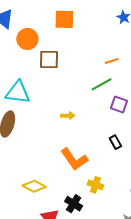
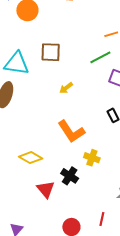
brown square: (49, 60) -> (51, 52), moved
yellow arrow: (68, 116) -> (66, 88), turned 144

